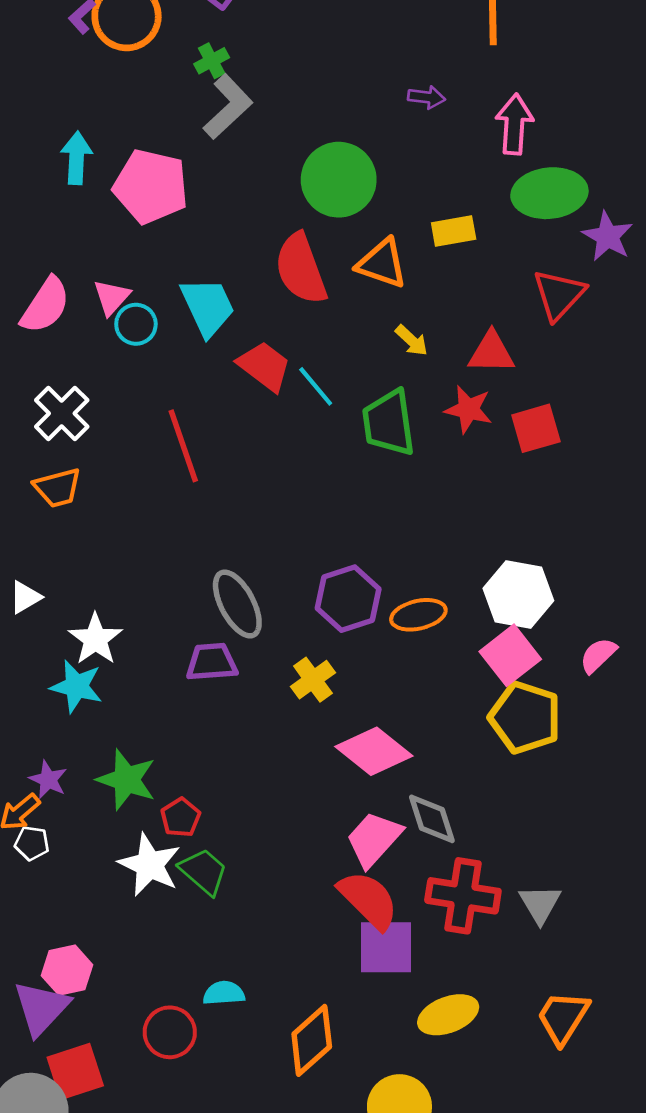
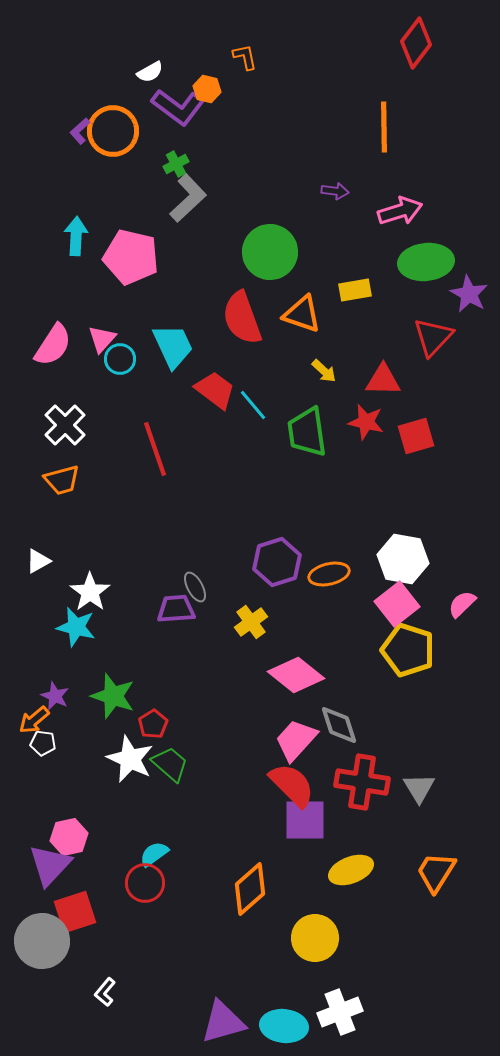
pink arrow: (514, 124) -> (400, 211), turned 69
gray ellipse: (237, 604) -> (195, 587), moved, size x0.6
cyan semicircle: (224, 993) -> (154, 854), moved, turned -32

